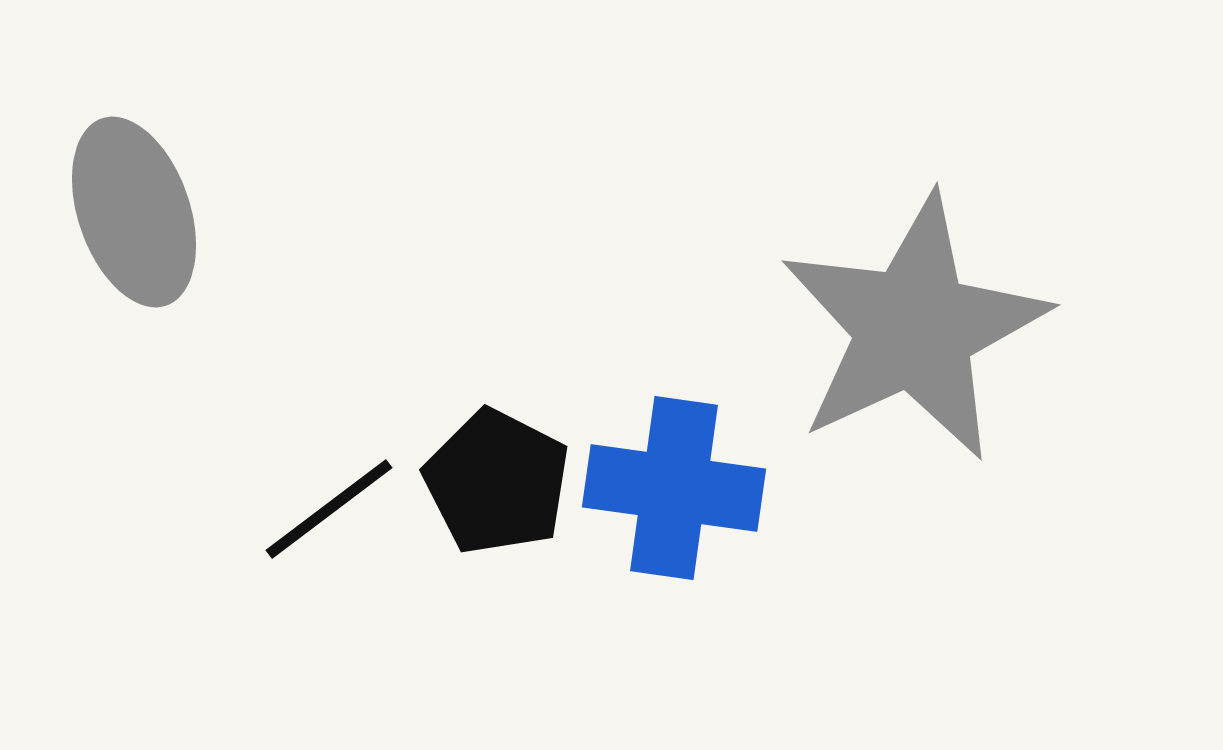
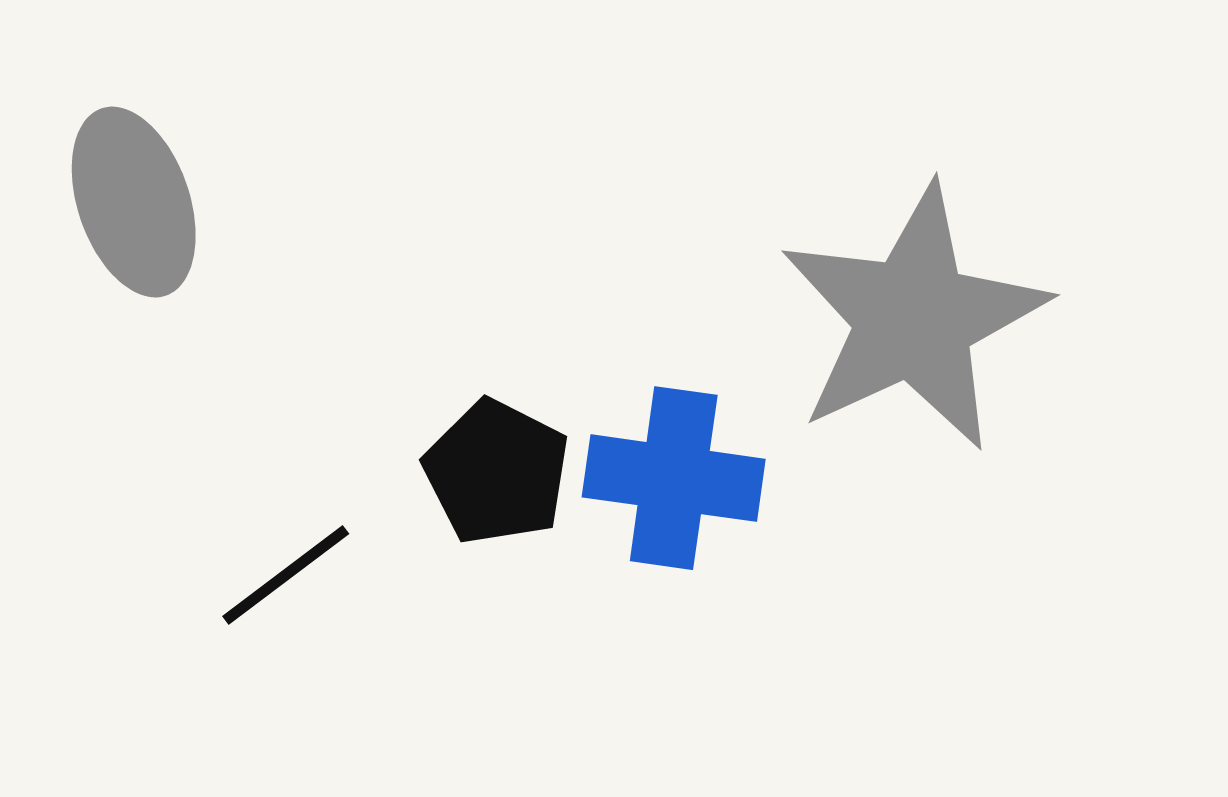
black line: (329, 509) -> (286, 575), moved

